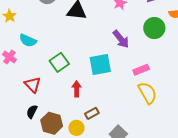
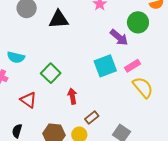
purple arrow: (121, 39) -> (119, 37), moved
cyan square: (100, 65) -> (105, 66), moved
black semicircle: (32, 112) -> (17, 131), moved

